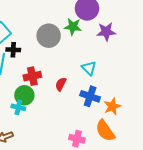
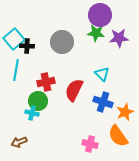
green star: (73, 27) -> (96, 33), moved
black cross: (13, 50) -> (27, 46), moved
red semicircle: (61, 84) -> (74, 90), size x1.6

